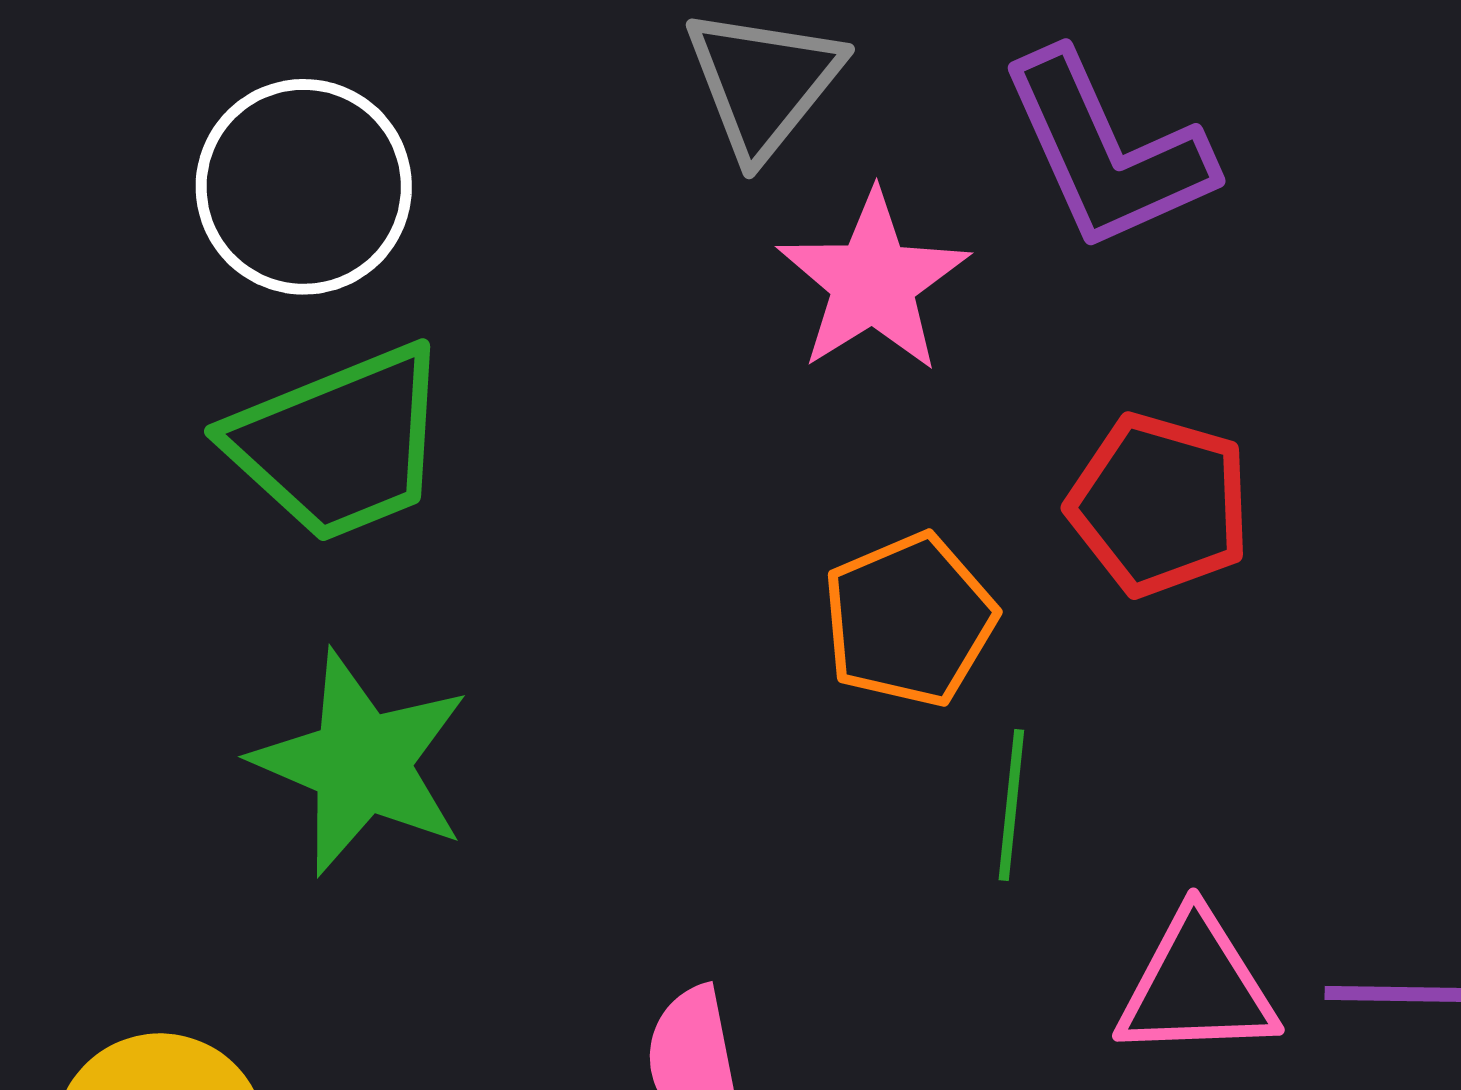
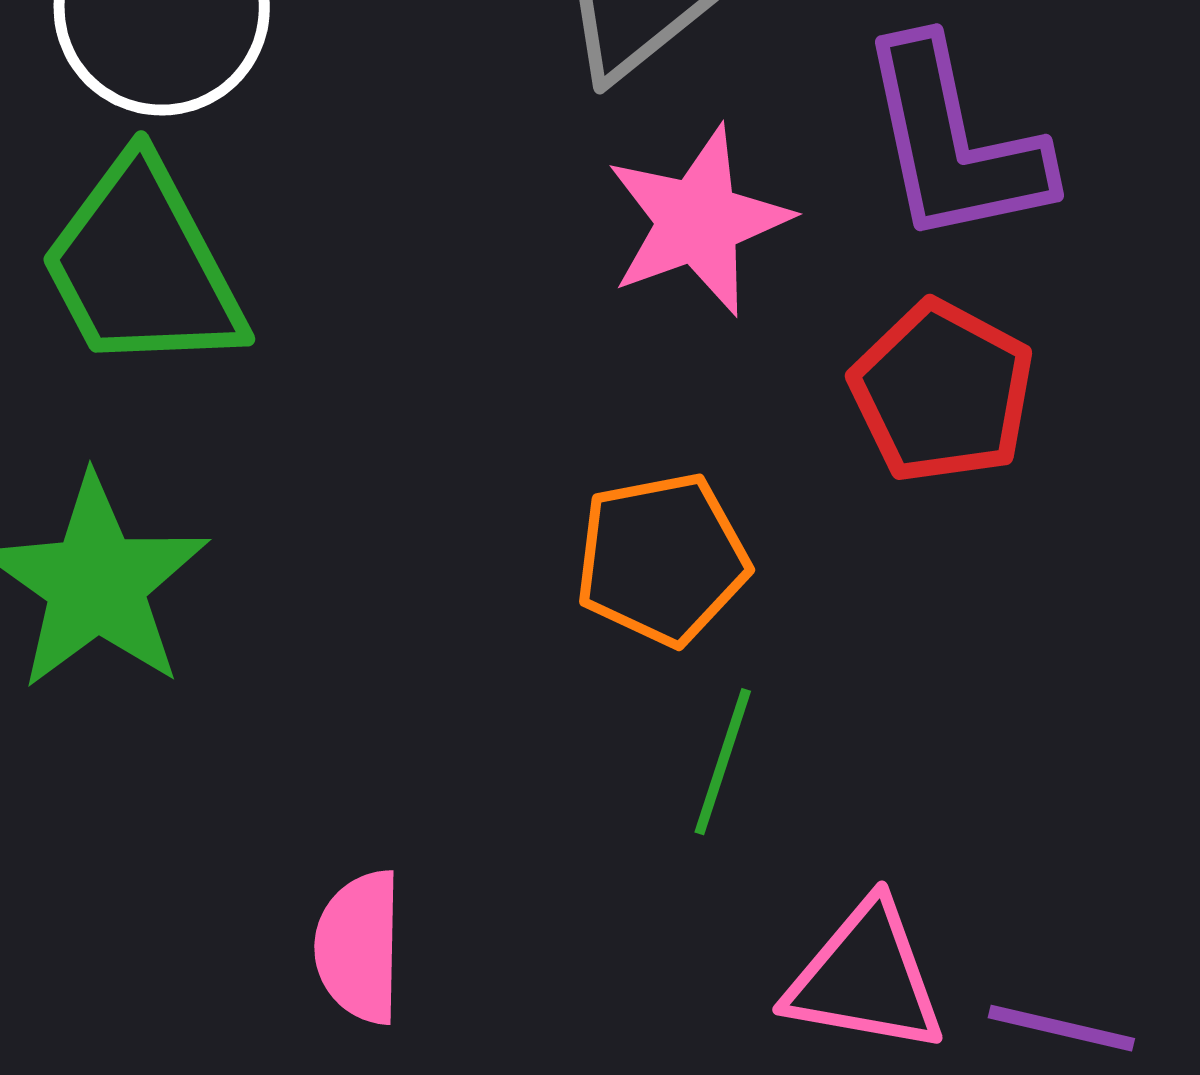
green trapezoid: (339, 443) -> (142, 266), turned 72
red pentagon: (1159, 505) -> (942, 392), moved

